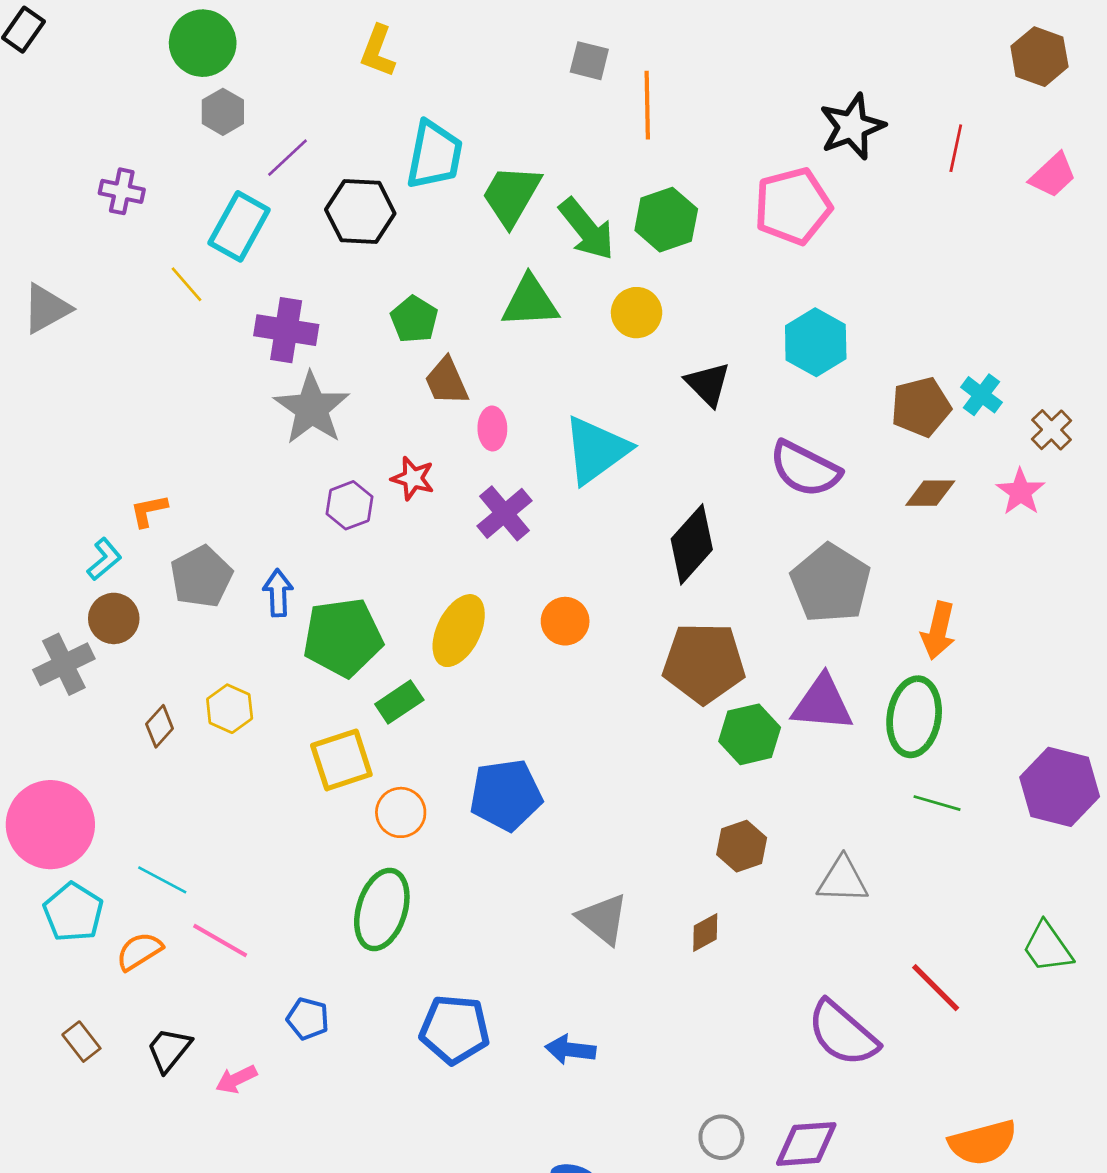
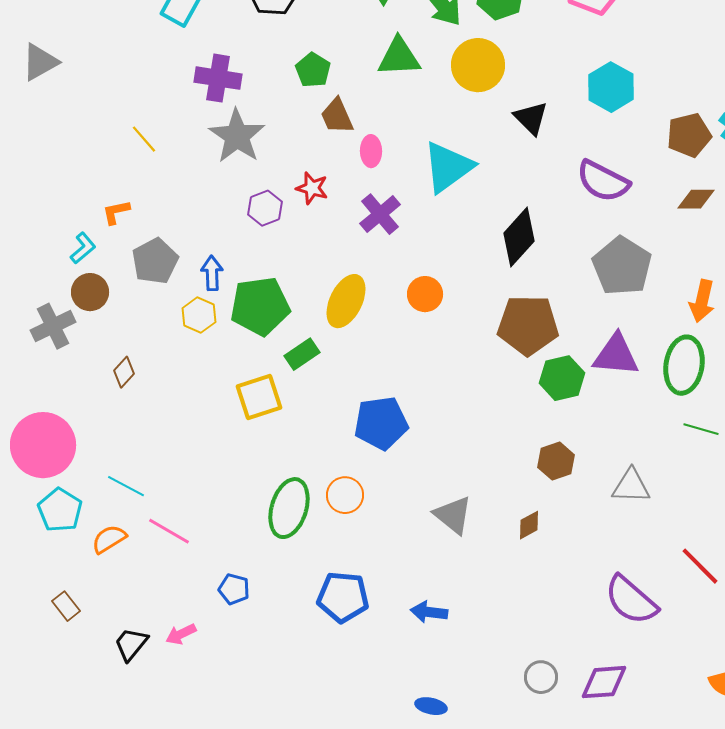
yellow line: (186, 284) -> (144, 139), moved
yellow circle: (637, 313) -> (478, 65), size x1.4
yellow hexagon: (230, 709) -> (199, 315), moved
orange circle: (401, 812) -> (345, 495), moved
black trapezoid: (169, 1050) -> (131, 644), moved

